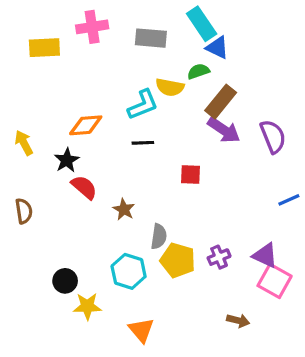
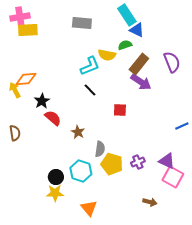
pink cross: (92, 27) -> (20, 17), moved
gray rectangle: (151, 38) -> (82, 23), moved
orange diamond: (86, 125) -> (26, 79), moved
purple semicircle: (273, 136) -> (172, 62), moved
black line: (143, 143) -> (90, 90), turned 48
black circle: (65, 281) -> (56, 177), moved

